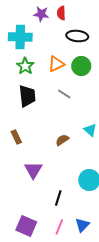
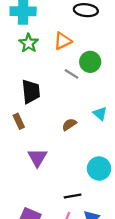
green circle: (81, 66) -> (90, 62), moved
black trapezoid: (27, 96) -> (31, 92), moved
black line: (58, 198) -> (73, 196), moved, turned 63

